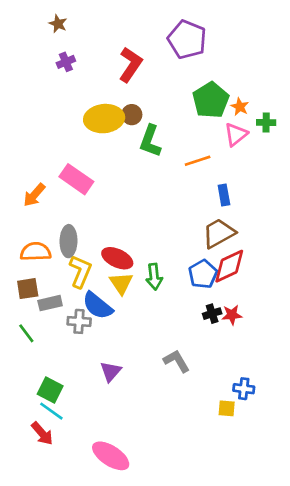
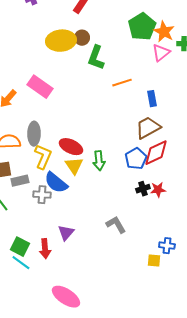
orange star: (240, 107) -> (164, 32), size x1.5
orange line: (198, 161) -> (122, 83), moved
red arrow: (42, 433) -> (45, 249), moved, turned 36

